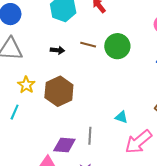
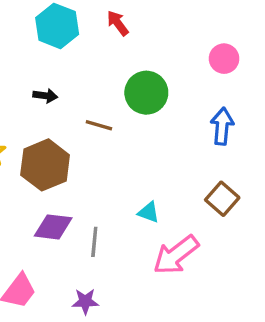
brown line: (88, 45) -> (99, 125), moved
purple diamond: (64, 145) -> (53, 227), moved

